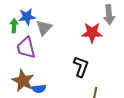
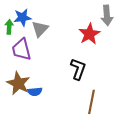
red star: (92, 33) -> (89, 34), turned -30

